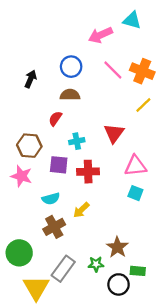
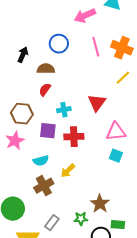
pink line: (113, 70) -> (96, 47), turned 30
brown semicircle: (70, 95) -> (46, 69), moved
pink star: (21, 176) -> (15, 141), turned 30
gray rectangle: (63, 269) -> (52, 223), size x0.7

